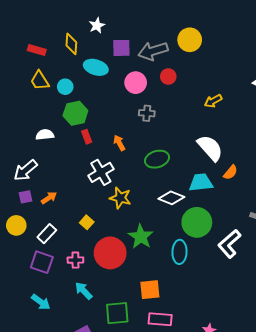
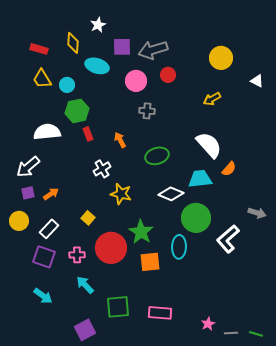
yellow circle: (190, 40) -> (221, 58), moved
white semicircle: (45, 135) -> (47, 132), size x1.5
white cross: (101, 172) -> (102, 169), size x0.7
orange square: (150, 290) -> (150, 262), moved

